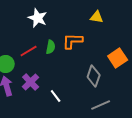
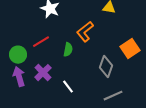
orange L-shape: (73, 41) -> (85, 32), turned -40
green semicircle: (51, 47) -> (68, 50), moved

